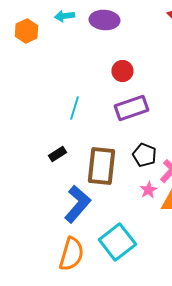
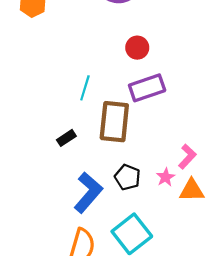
black pentagon: (144, 155) -> (127, 177), moved
brown rectangle: (101, 166) -> (114, 122), moved

